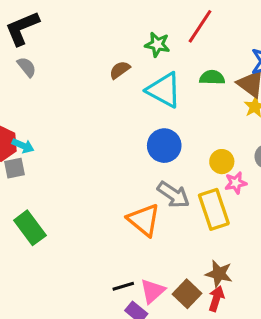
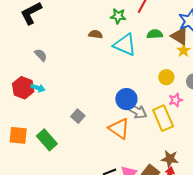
gray semicircle: (27, 67) -> (41, 55), moved
brown semicircle: (120, 70) -> (96, 34), turned 48
blue circle: (164, 146) -> (126, 99), moved
yellow circle: (222, 162) -> (166, 77), moved
gray square: (15, 168) -> (78, 116), moved, turned -32

